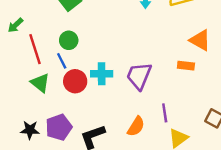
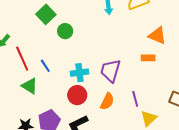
green circle: (69, 40) -> (65, 31), moved
red circle: (75, 81) -> (77, 95), moved
orange semicircle: (136, 126) -> (107, 101), moved

